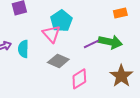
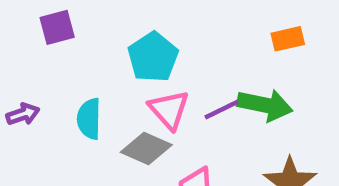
pink triangle: (51, 34) -> (169, 110), moved
cyan semicircle: (23, 49) -> (89, 119), moved

